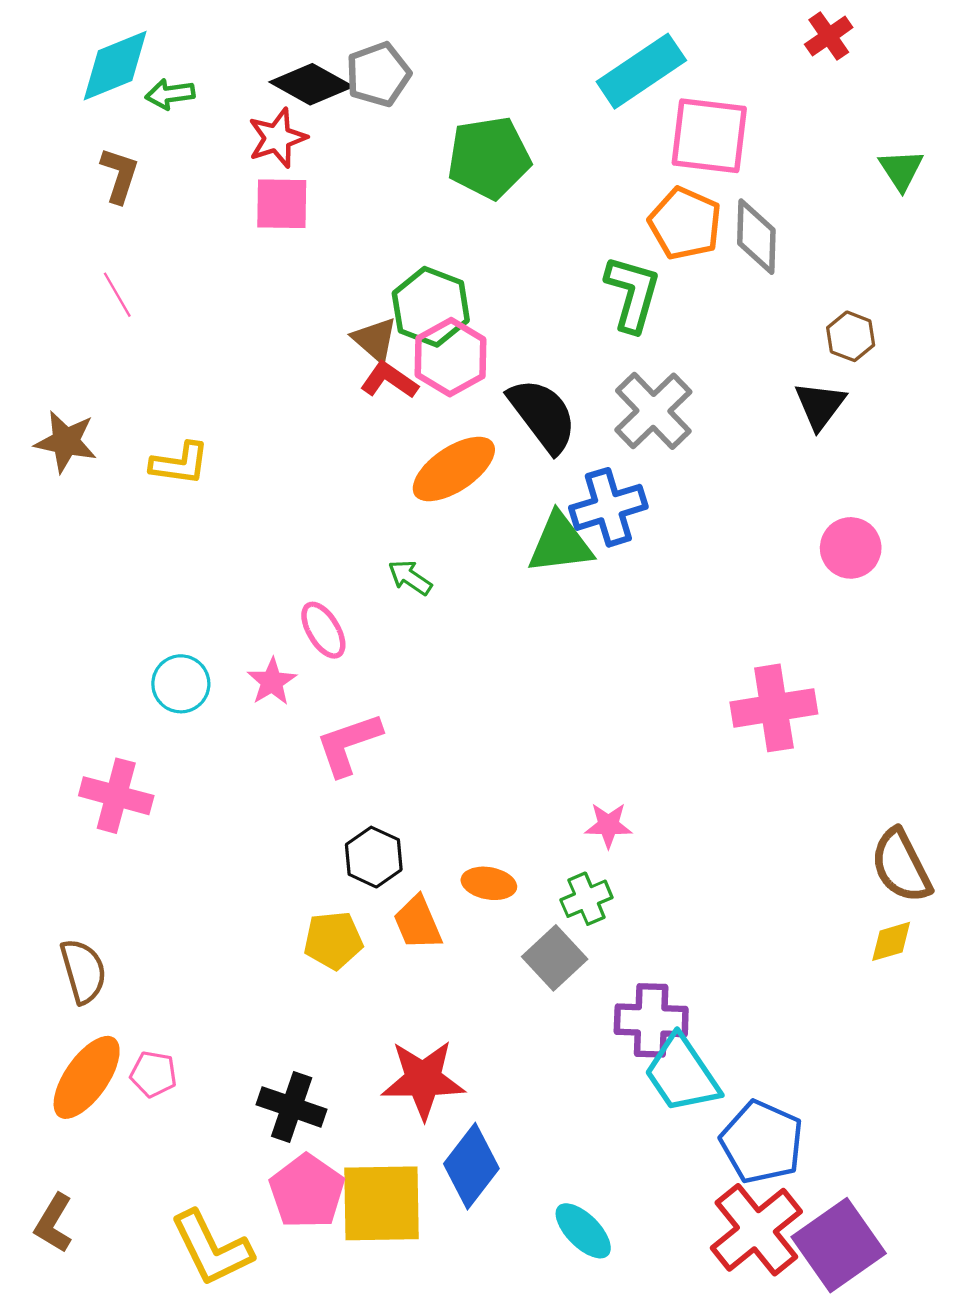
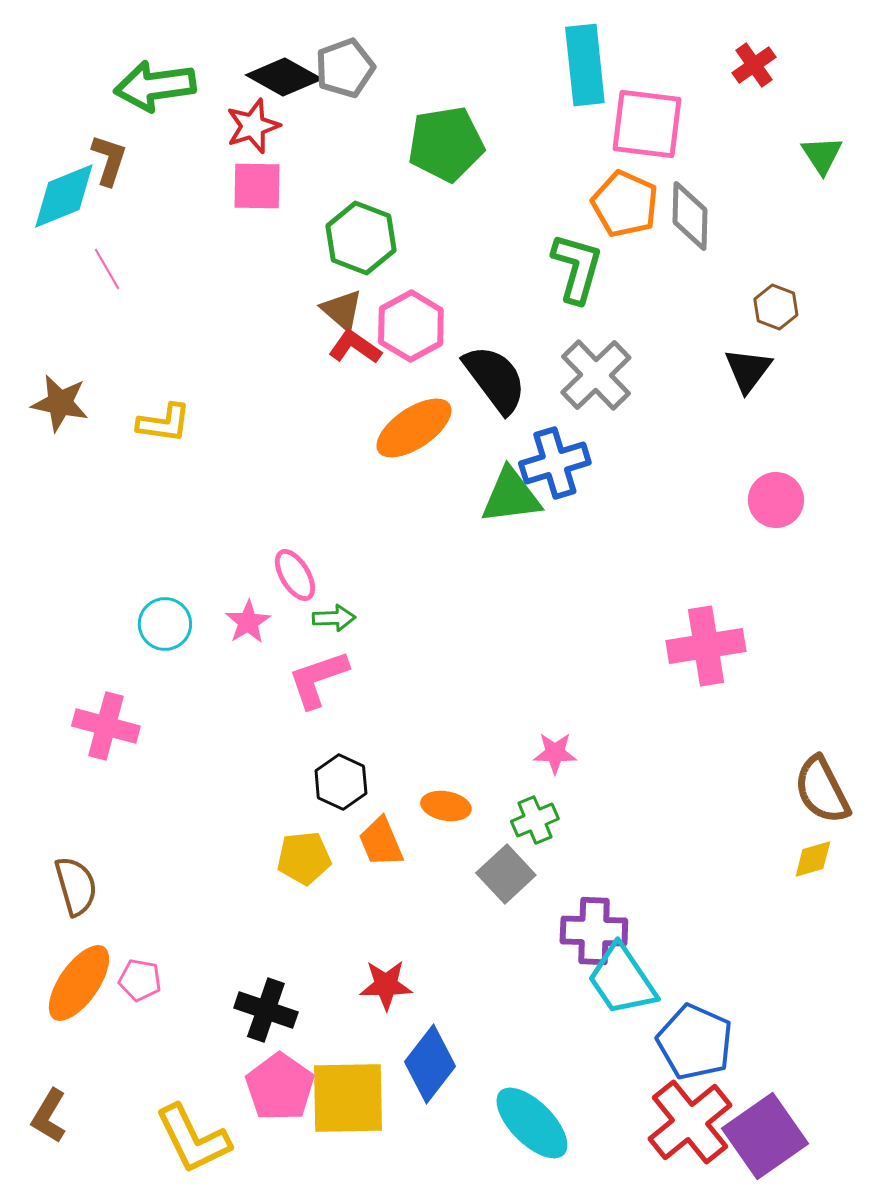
red cross: (829, 36) -> (754, 65), moved
cyan diamond: (115, 66) -> (64, 196), moved
cyan rectangle: (641, 71) -> (585, 65), turned -62
green arrow: (170, 94) -> (155, 86), size x1.8
green hexagon: (431, 307) -> (361, 238), moved
green arrow: (410, 578) -> (334, 618), moved, turned 144
red star: (423, 1080) -> (386, 985), size x0.7
cyan ellipse: (583, 1231) -> (532, 1123), size x1.4

